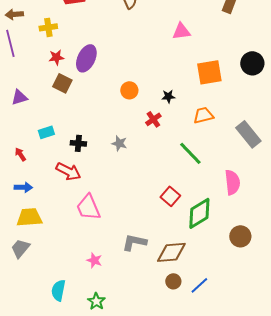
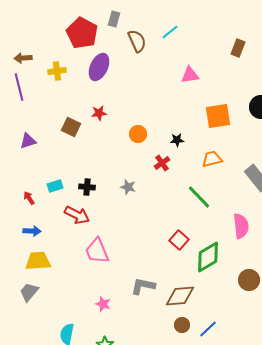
red star: (56, 57) -> (99, 113), moved
purple ellipse: (86, 58) -> (99, 67), moved
cyan rectangle: (46, 132) -> (55, 186), moved

